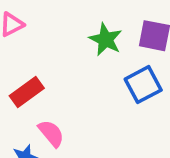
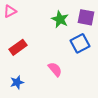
pink semicircle: (51, 133) -> (55, 69), moved

